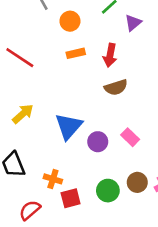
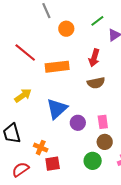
orange rectangle: (76, 53) -> (57, 67), moved, size x1.6
pink rectangle: (130, 137) -> (103, 122), turned 32
brown circle: (137, 182) -> (105, 142), moved
green circle: (108, 191) -> (93, 161), moved

